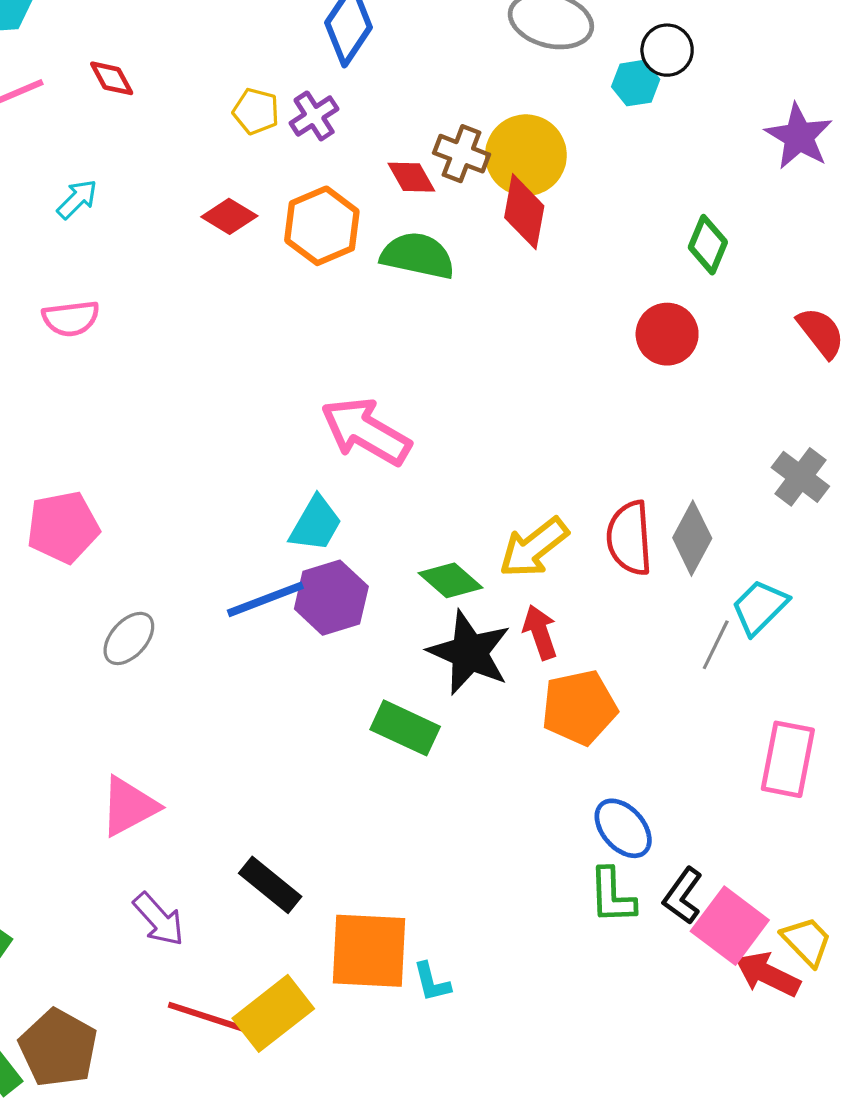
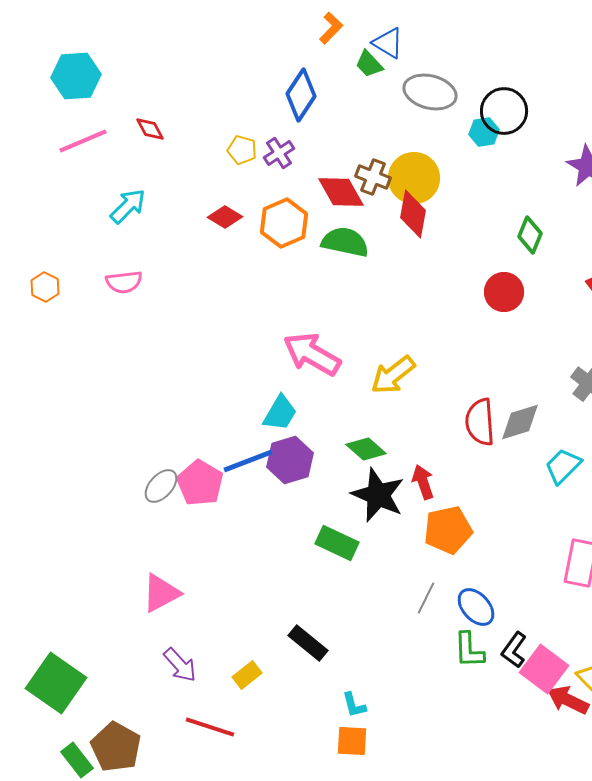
black circle: (667, 50) -> (504, 111), size x1.4
red diamond: (411, 177) -> (341, 192), size x1.5
cyan arrow: (77, 199) -> (128, 206), size x1.4
pink pentagon: (63, 527) -> (200, 483), moved, turned -30
gray diamond: (692, 538) -> (520, 422), turned 45
yellow arrow: (534, 547) -> (393, 375), moved
gray line: (716, 645) -> (426, 598), moved
black rectangle: (270, 885) -> (308, 643), moved
orange square: (369, 951) -> (352, 741), moved, size x0.6
yellow rectangle: (273, 1013) -> (247, 675), moved, size x0.6

